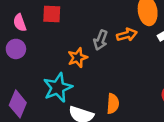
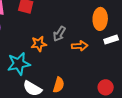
orange arrow: (127, 35) -> (80, 46), moved

